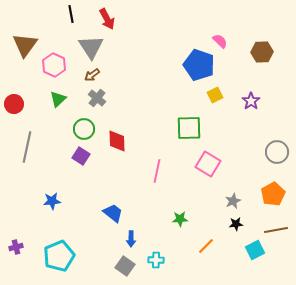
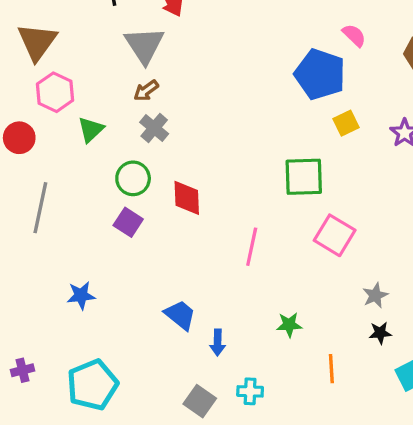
pink hexagon: (54, 65) -> (55, 92), moved
blue arrow: (131, 239) -> (218, 343), moved
orange line: (206, 246) -> (331, 369), turned -48

